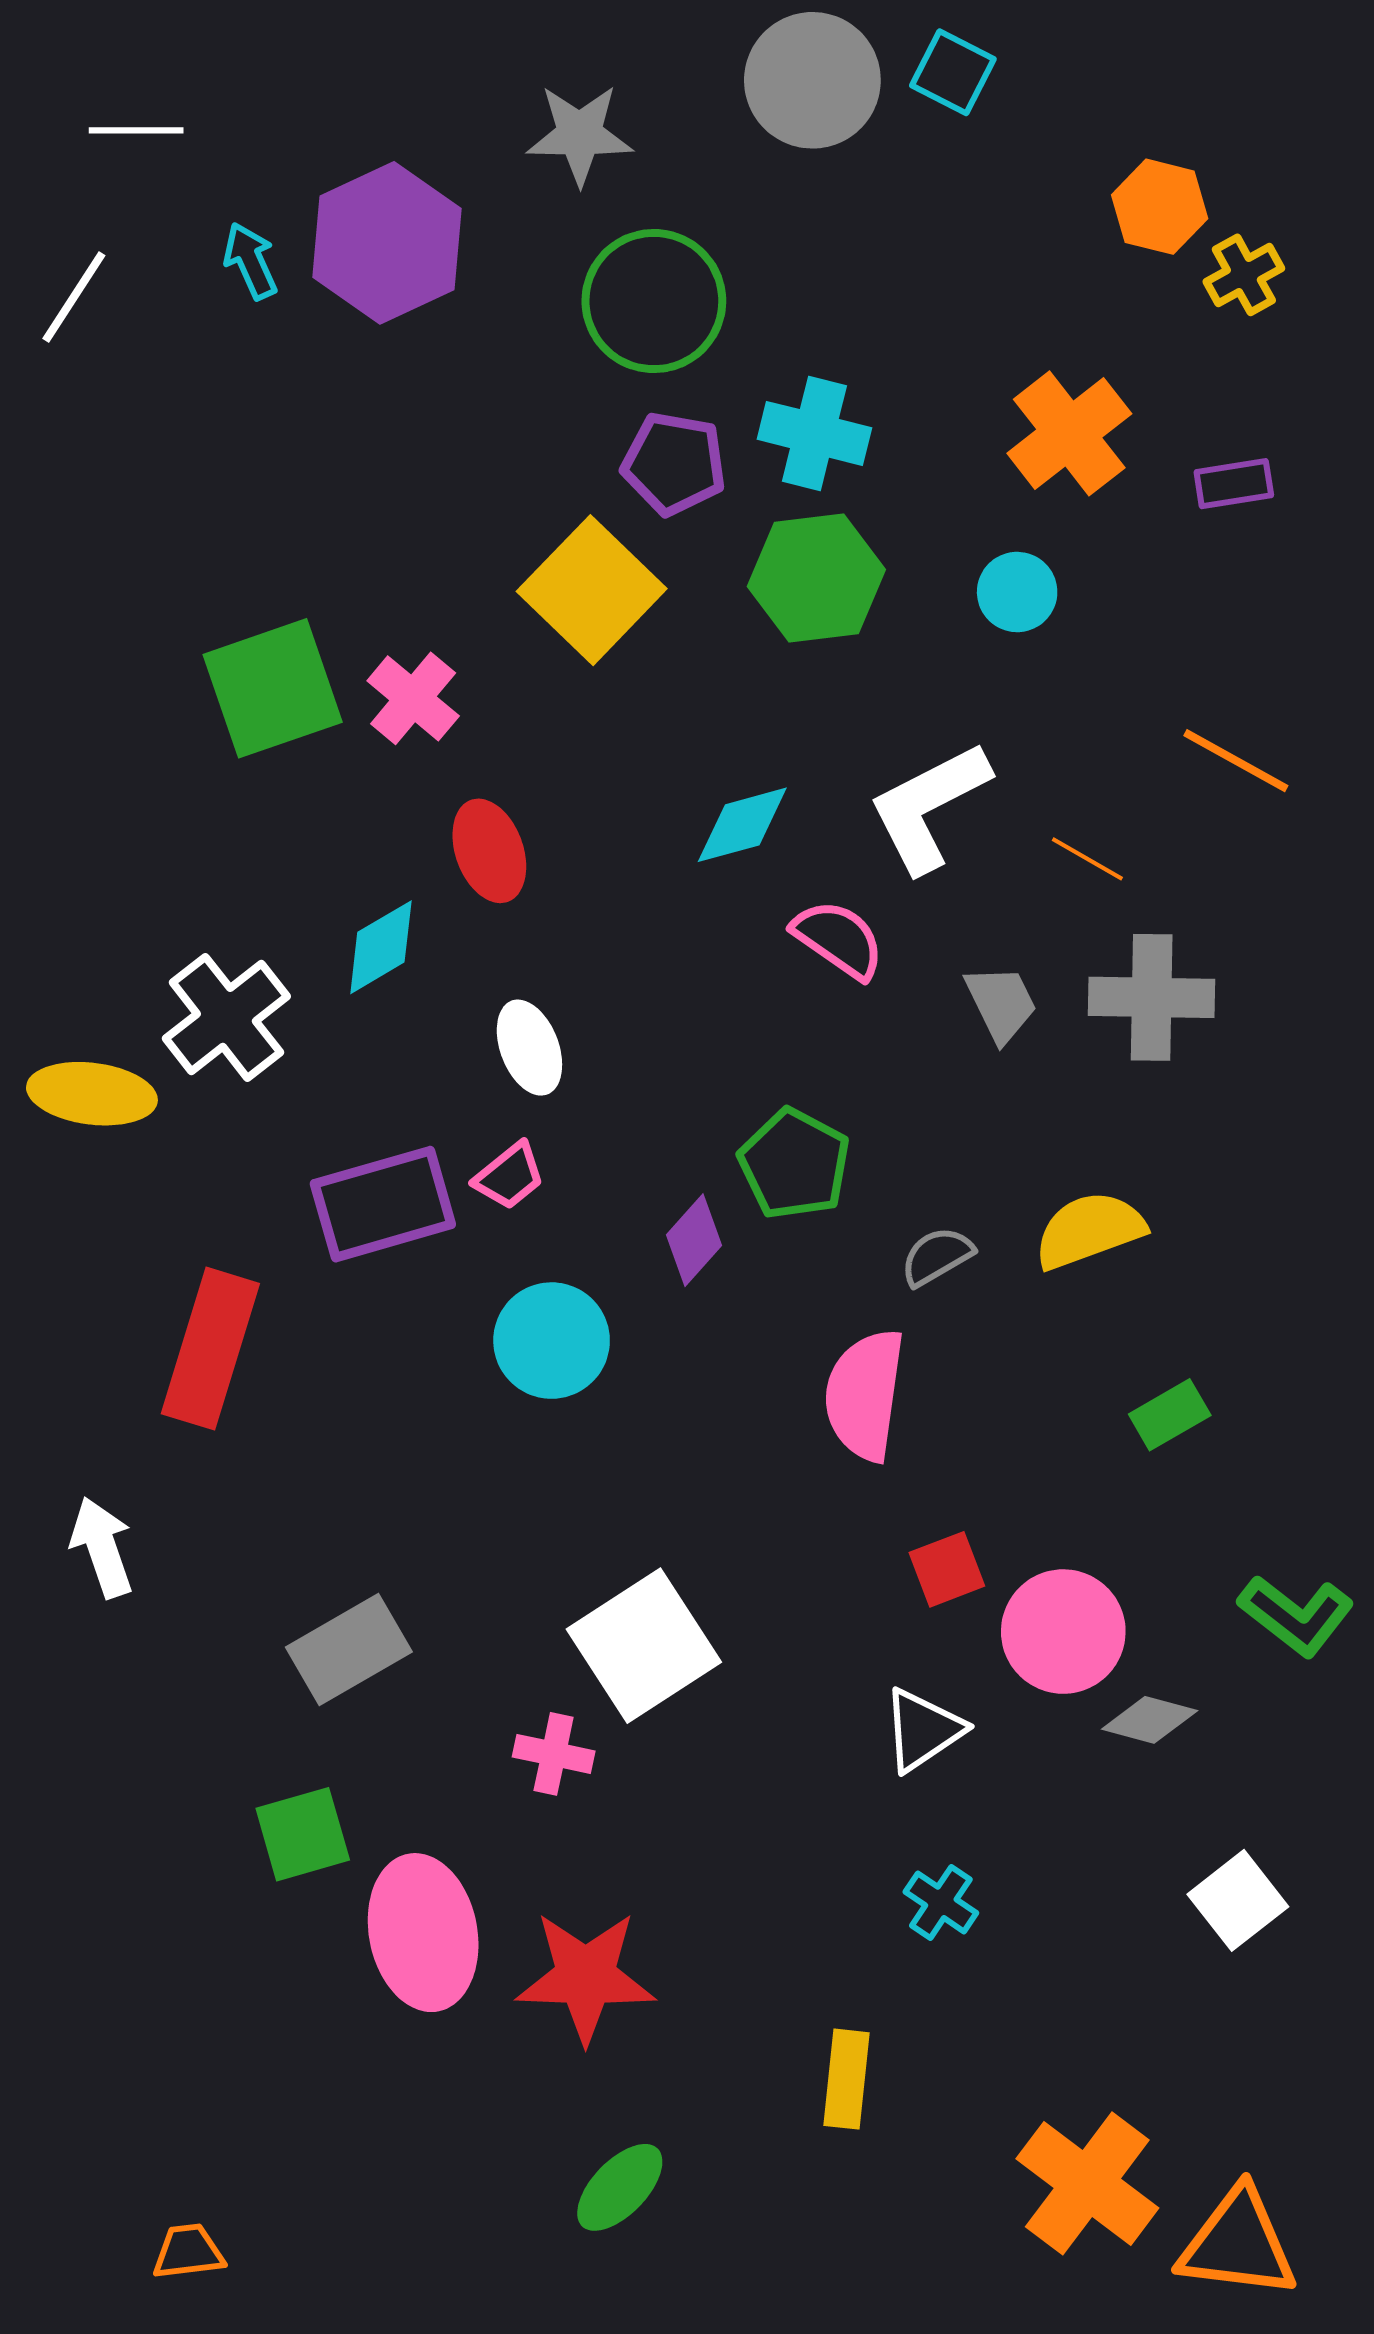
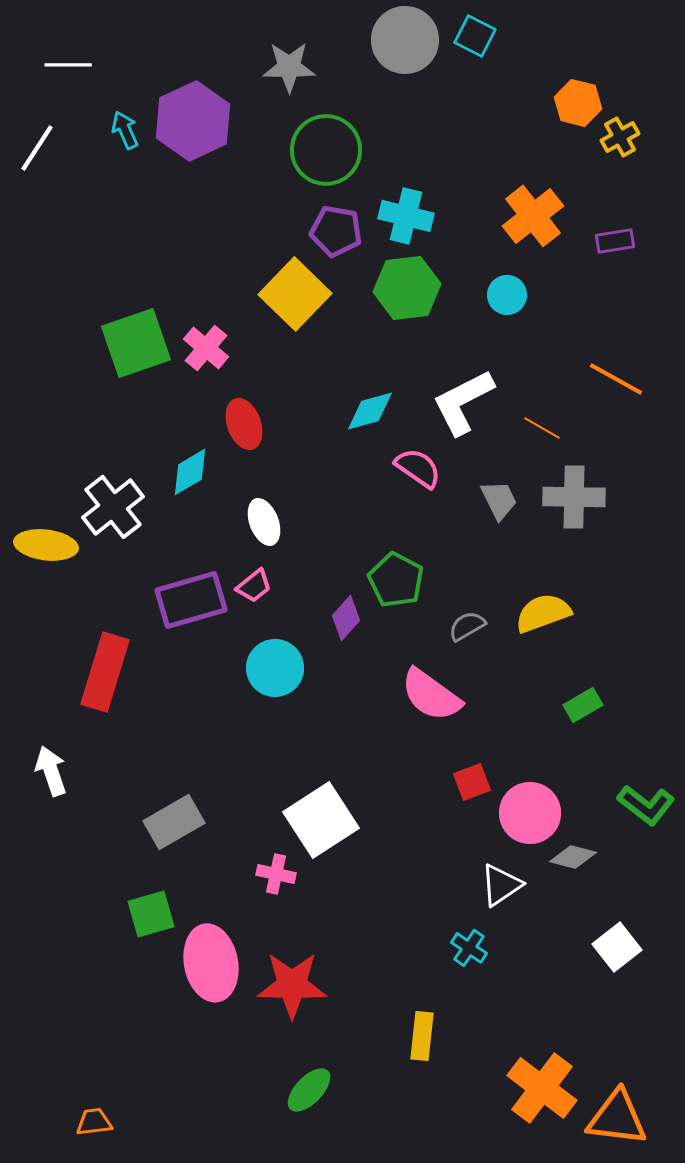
pink semicircle: (865, 1395) -> (431, 695), turned -62
white triangle: (923, 1730) -> (501, 885), moved

